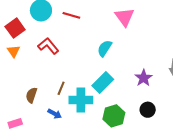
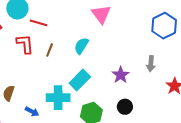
red line: (71, 15) -> (39, 23), moved
red L-shape: (48, 46) -> (25, 44), turned 35
brown line: (61, 88) -> (50, 50), moved

